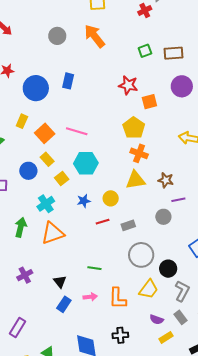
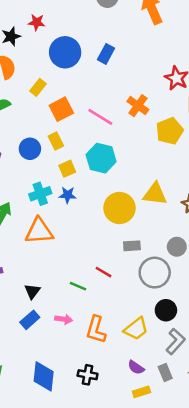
orange cross: (139, 153) -> (138, 106), moved
yellow circle: (111, 198) -> (119, 208), size x1.6
blue star: (84, 201) -> (68, 195), moved
red line: (103, 222) -> (104, 272), moved, turned 32
gray circle: (141, 255) -> (155, 273), moved

